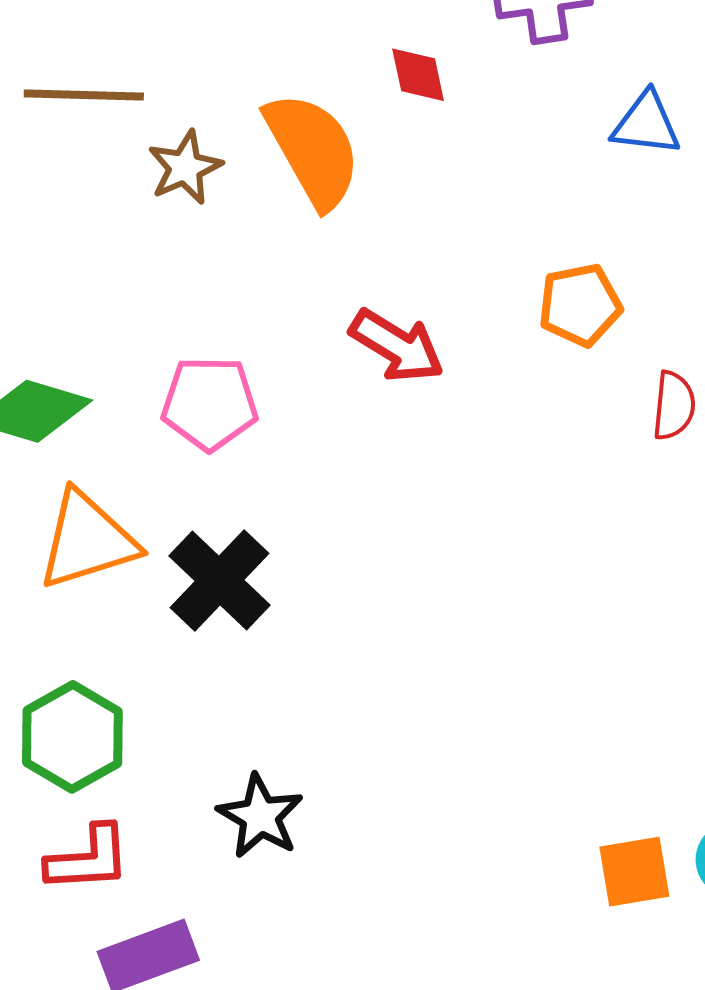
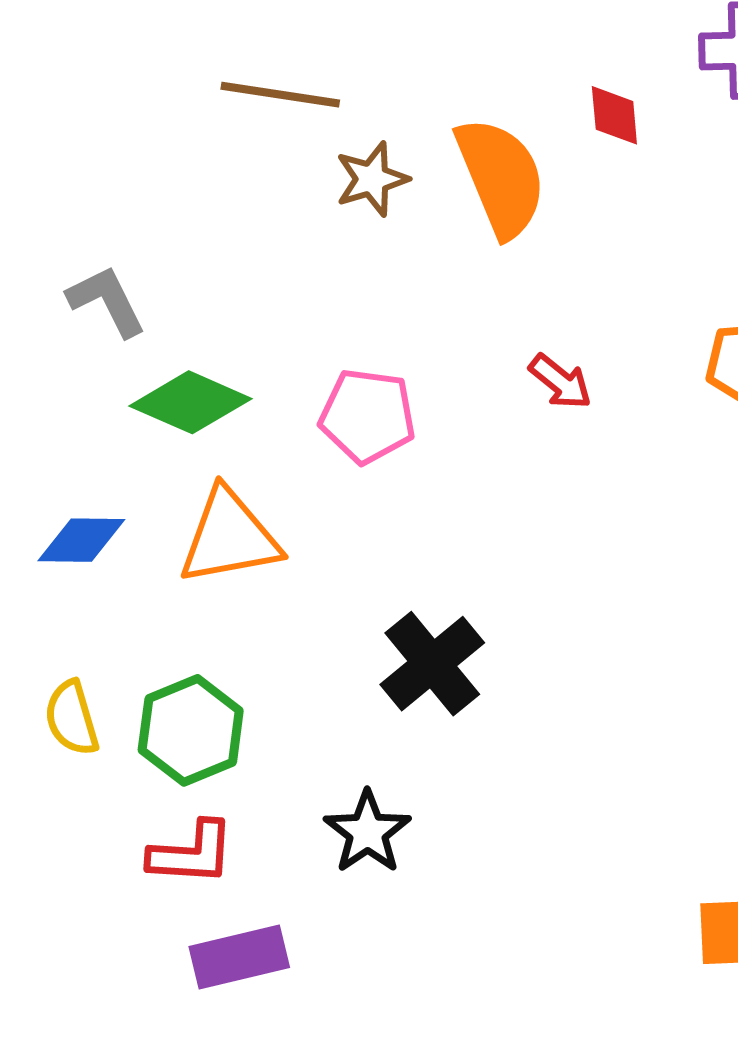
red arrow: (397, 346) -> (560, 382), size x0.7
black cross: (220, 581) -> (432, 664), moved

